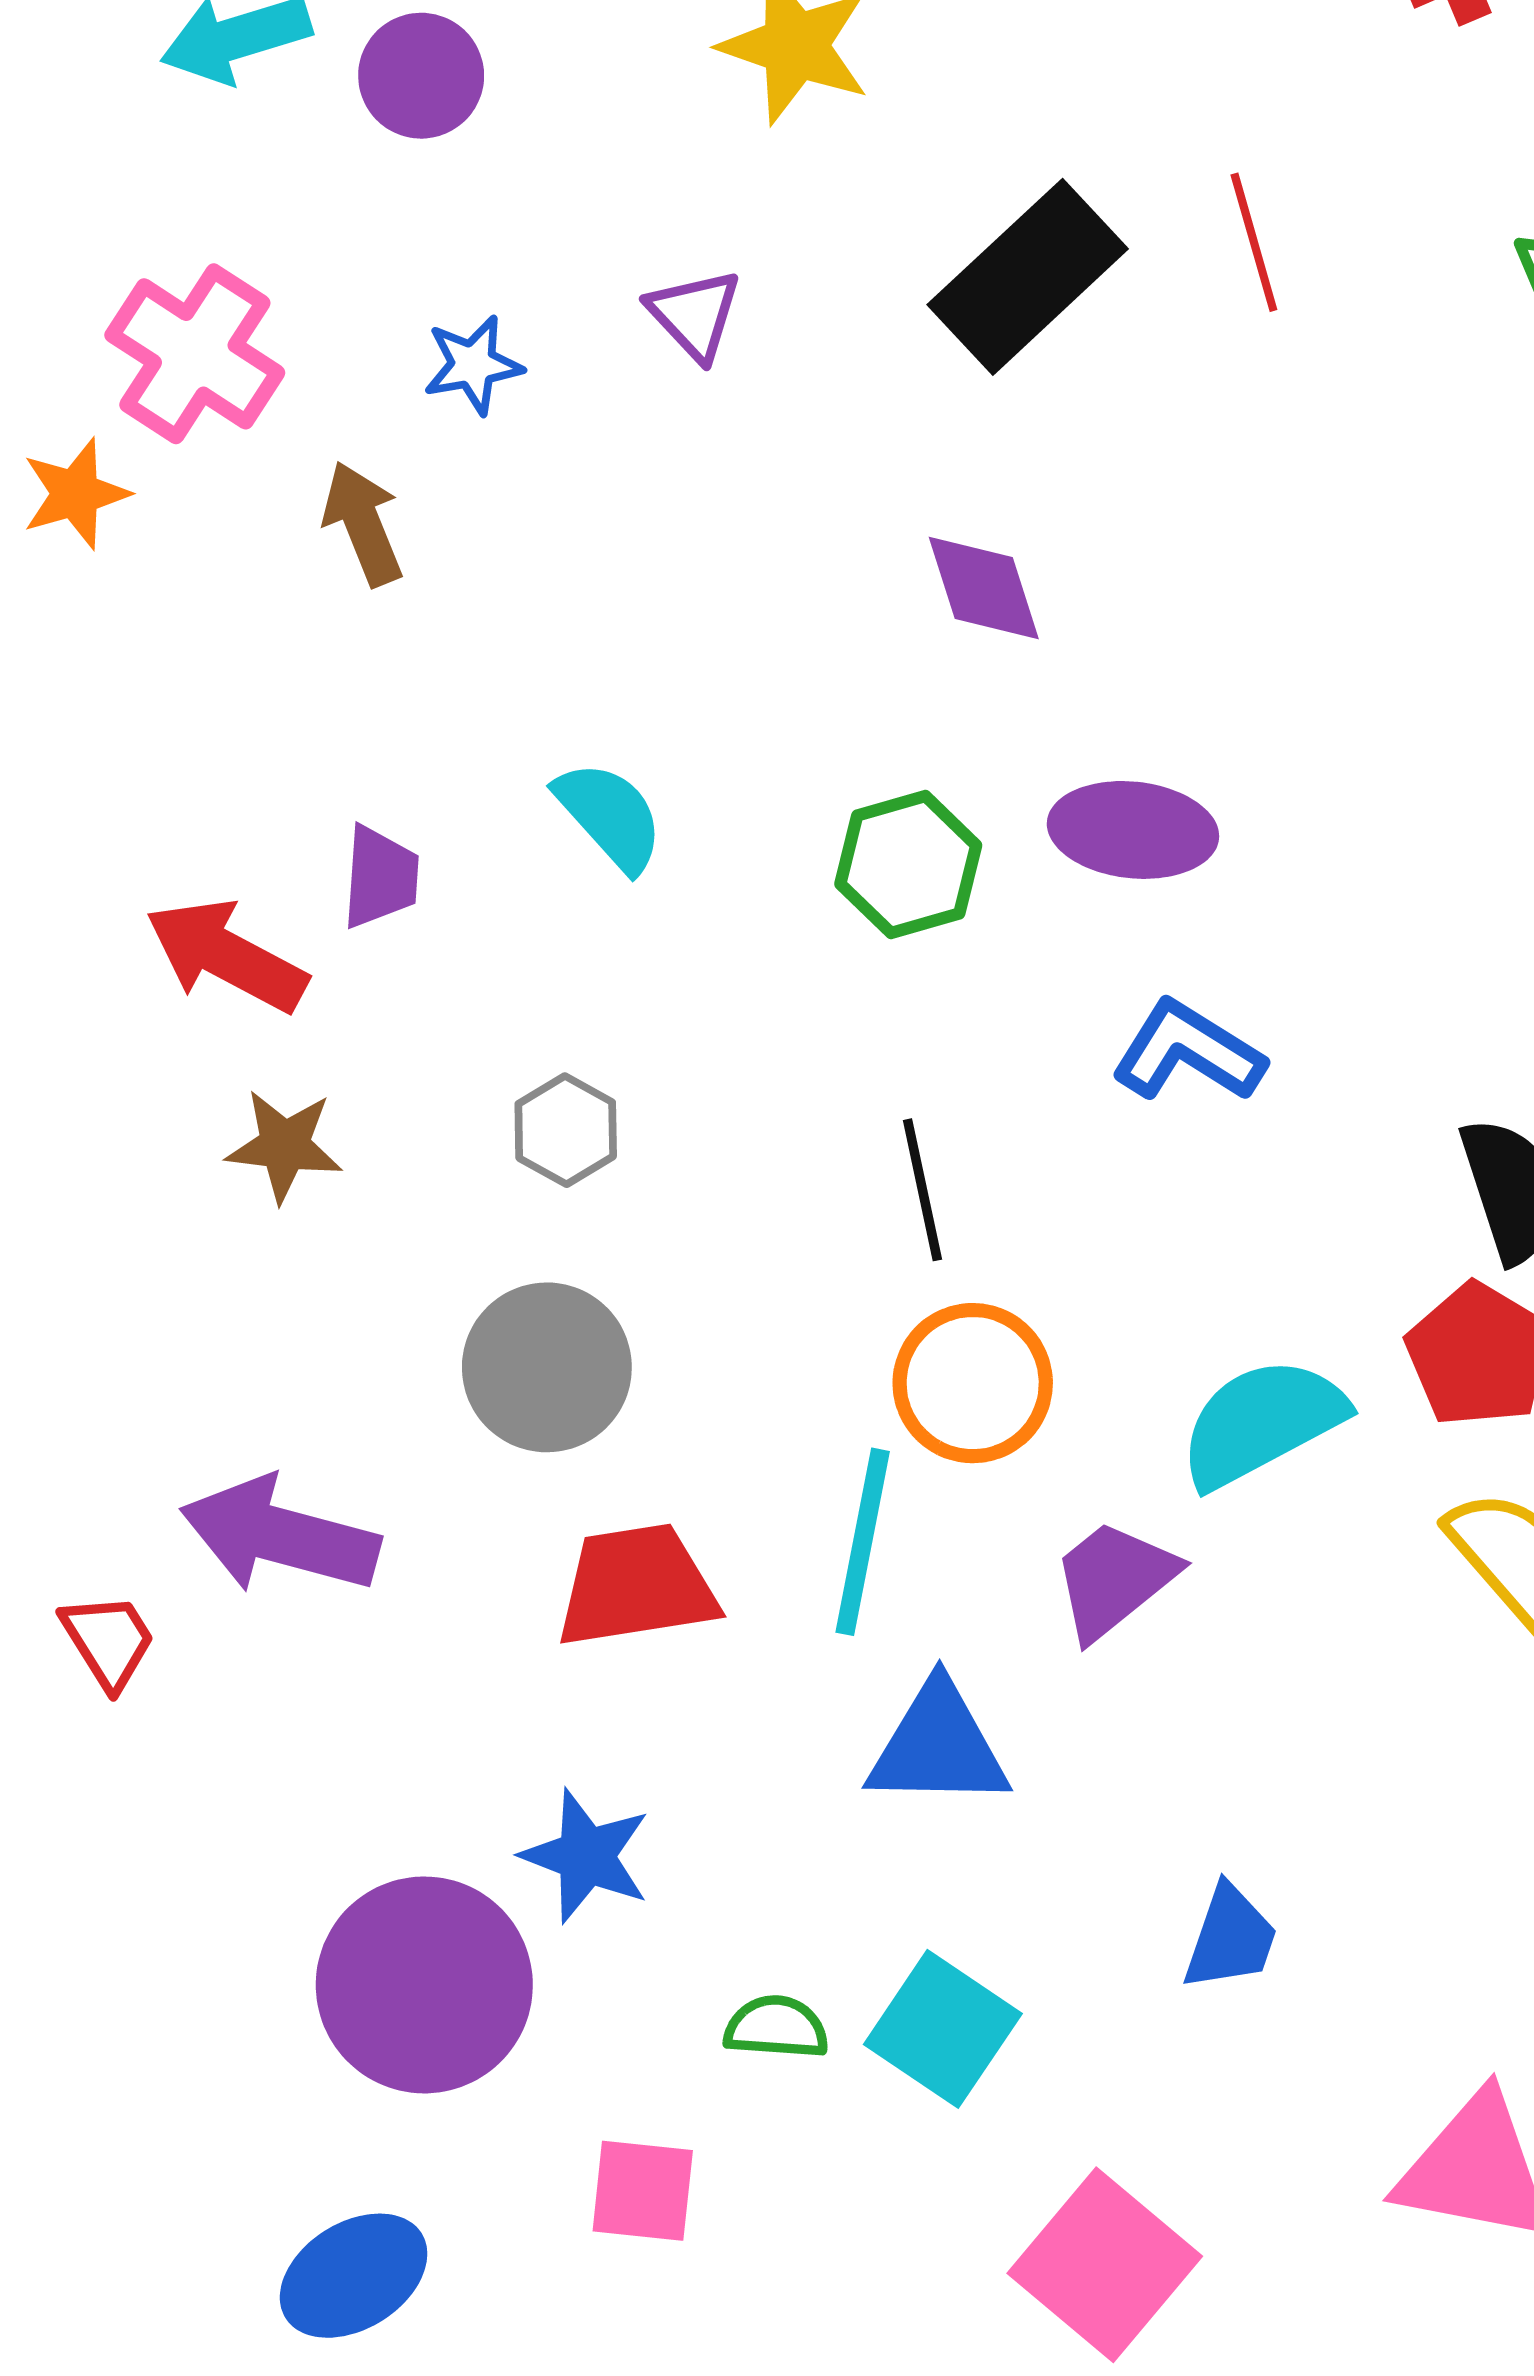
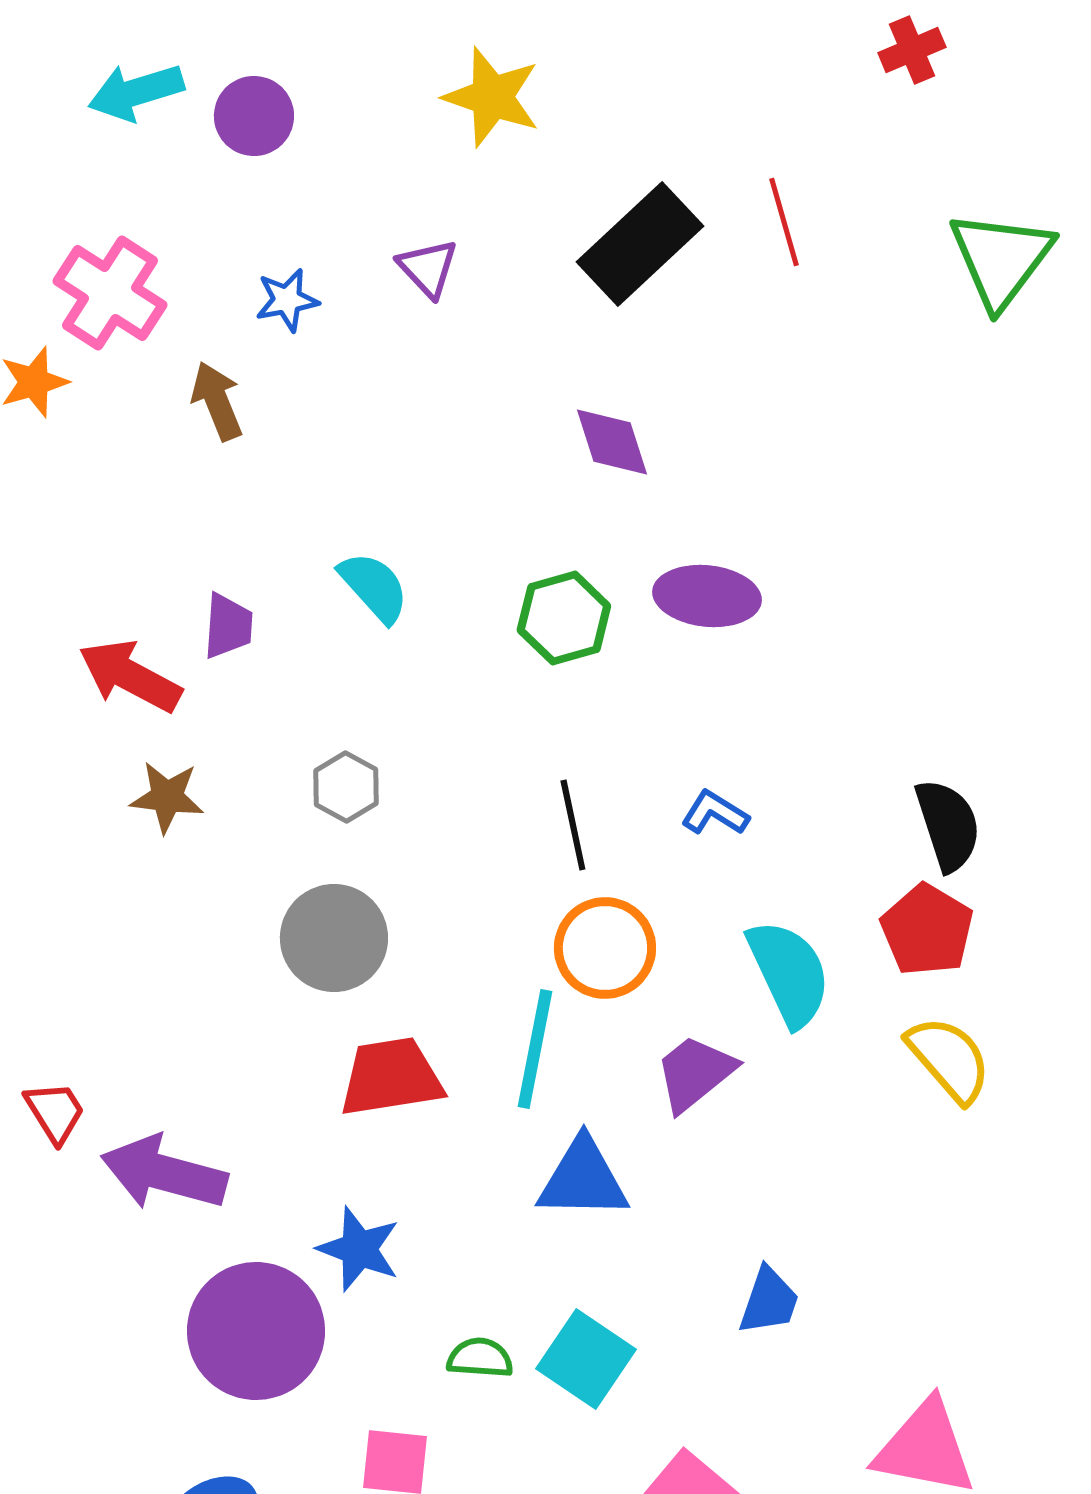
blue L-shape: (1188, 1052) -> (715, 813), moved, size x0.7
cyan semicircle: (1262, 1422) -> (789, 973), turned 93
purple arrow: (280, 1536) -> (164, 1173), moved

